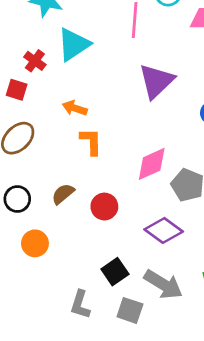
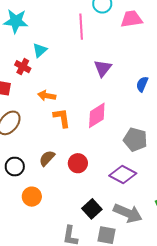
cyan triangle: (74, 45) -> (40, 50), size x0.6
red cross: (35, 61) -> (23, 67), moved
purple triangle: (156, 81) -> (103, 68), size x0.7
pink diamond: (152, 164) -> (97, 115), moved

